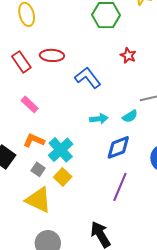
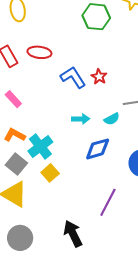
red star: (128, 56) -> (99, 77), moved
gray square: (38, 169) -> (16, 164), size x1.5
yellow square: (63, 177) -> (50, 173), moved
purple line: (120, 187) -> (108, 202), moved

